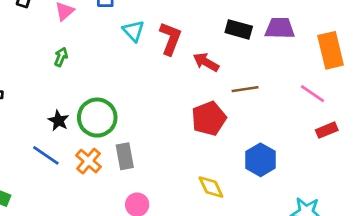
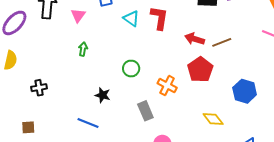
red arrow: (206, 62) -> (195, 39), moved
green circle: (97, 118) -> (131, 69), moved, size x0.6
black star: (58, 121) -> (103, 95), moved
orange cross: (89, 161) -> (167, 86), moved

